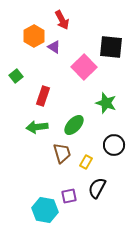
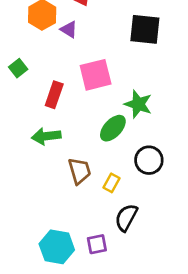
pink square: (84, 67) -> (96, 75), moved, turned 30
green ellipse: (74, 125) -> (113, 128), moved
purple square: (69, 196) -> (97, 244), moved

